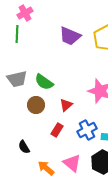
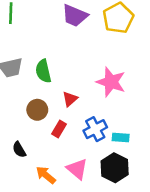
green semicircle: (44, 82) -> (43, 71), turned 42
brown circle: (36, 105) -> (37, 110), moved

